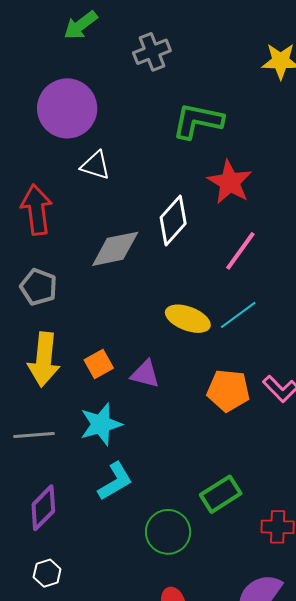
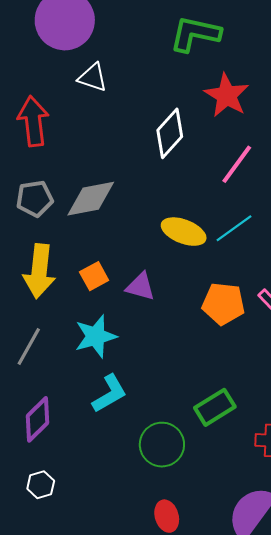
gray diamond: (115, 249) -> (91, 199), moved
gray pentagon: (39, 287) -> (35, 199), turned -30
gray line: (34, 435) -> (29, 347), turned -57

